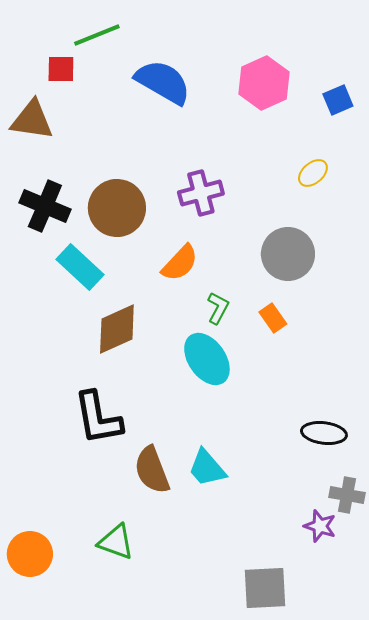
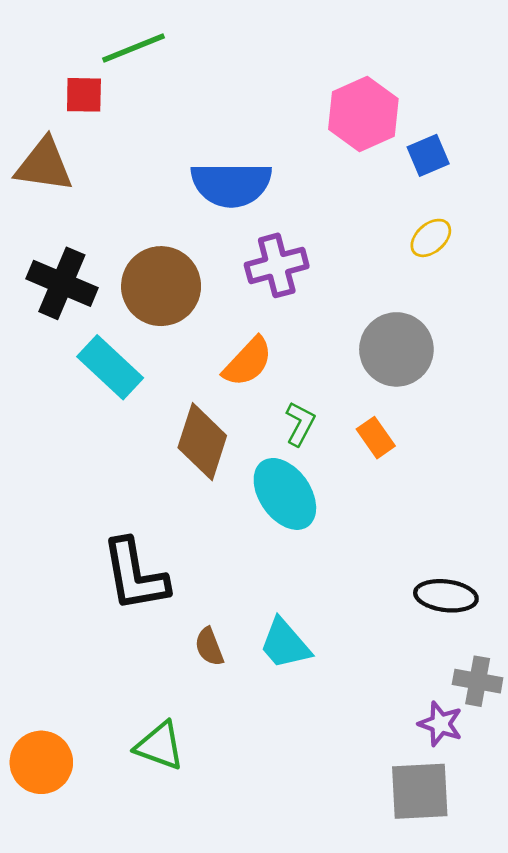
blue semicircle: (163, 82) -> (231, 184), moved, turned 150
blue square: (338, 100) -> (428, 155), moved
brown diamond: (117, 329) -> (202, 442), moved, turned -48
brown semicircle: (152, 470) -> (209, 647), size x0.6
gray square: (265, 588) -> (420, 791), moved

